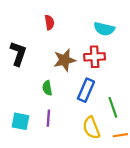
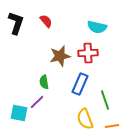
red semicircle: (49, 22) -> (46, 21), turned -32
black L-shape: (18, 54) -> (16, 23), moved
purple line: (48, 118) -> (37, 102), moved, turned 42

